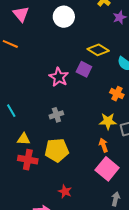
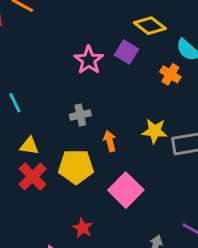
orange cross: (117, 94) -> (170, 74), moved
orange arrow: (103, 145) -> (110, 141), moved
red cross: (28, 160) -> (33, 177), turned 30
pink square: (107, 169) -> (126, 190), moved

